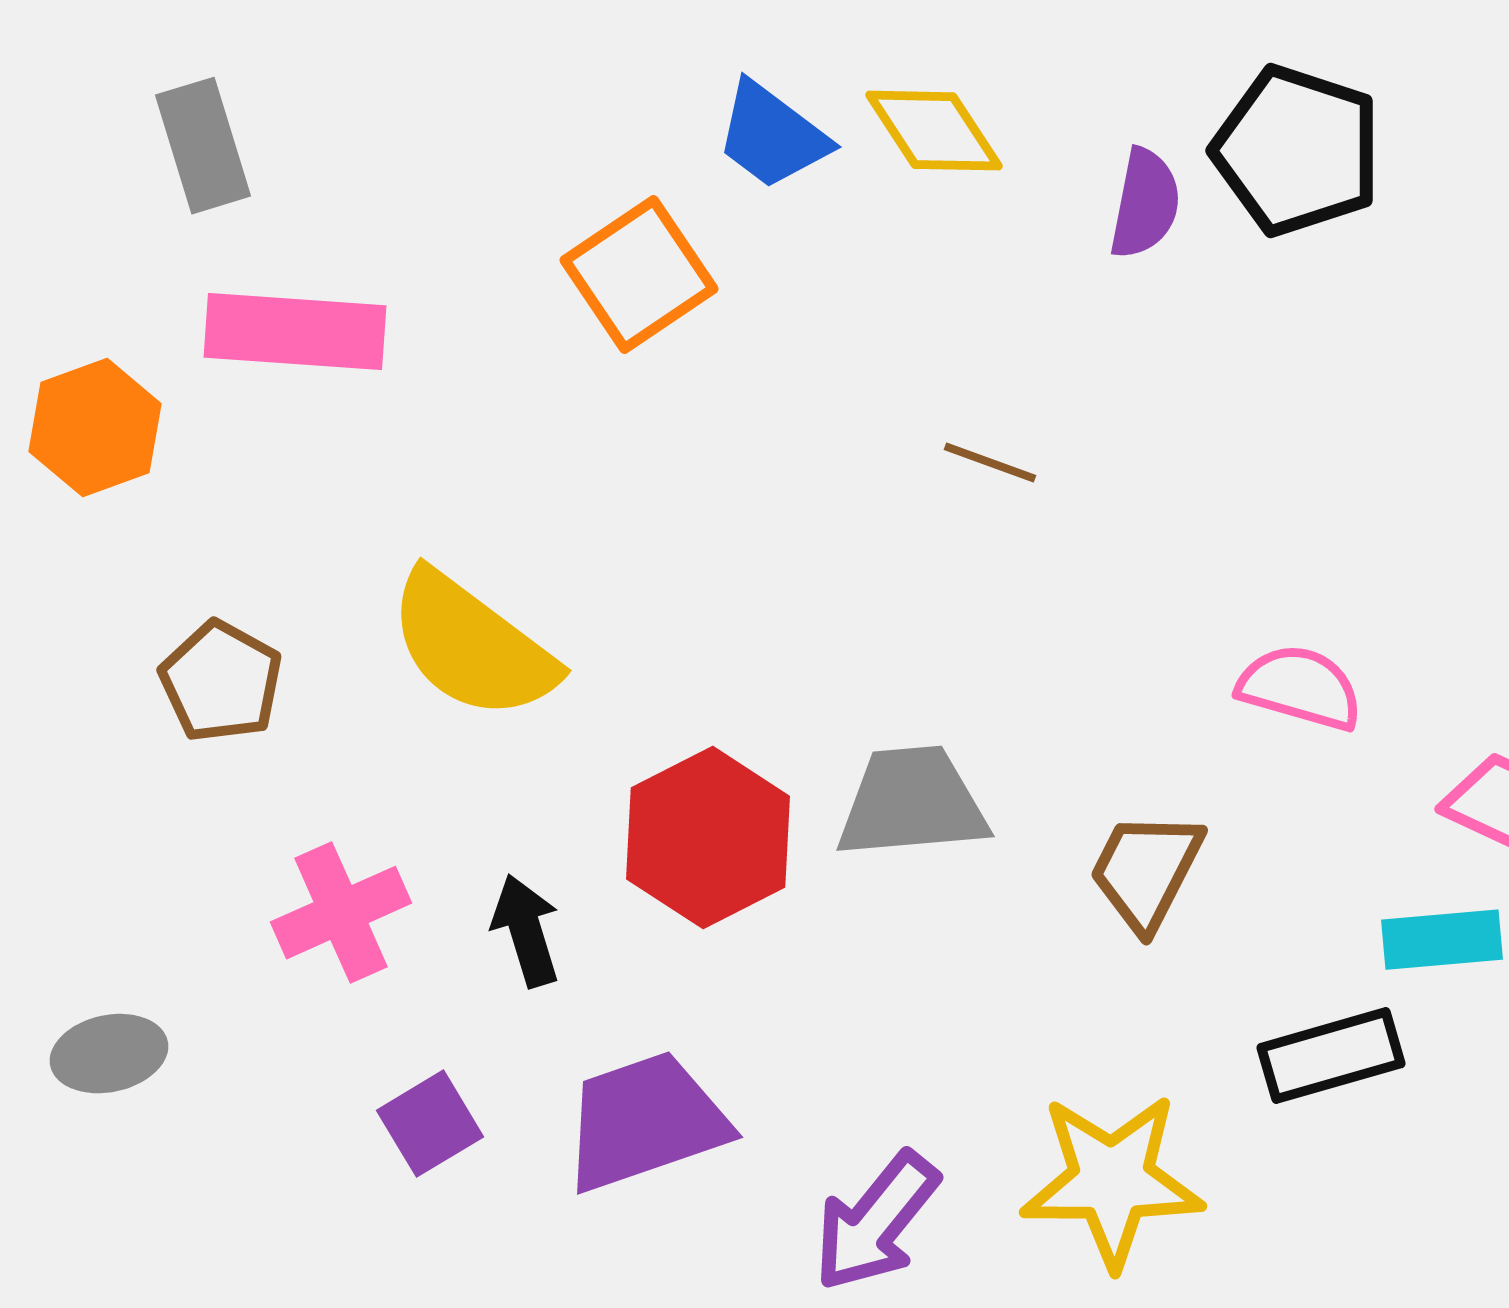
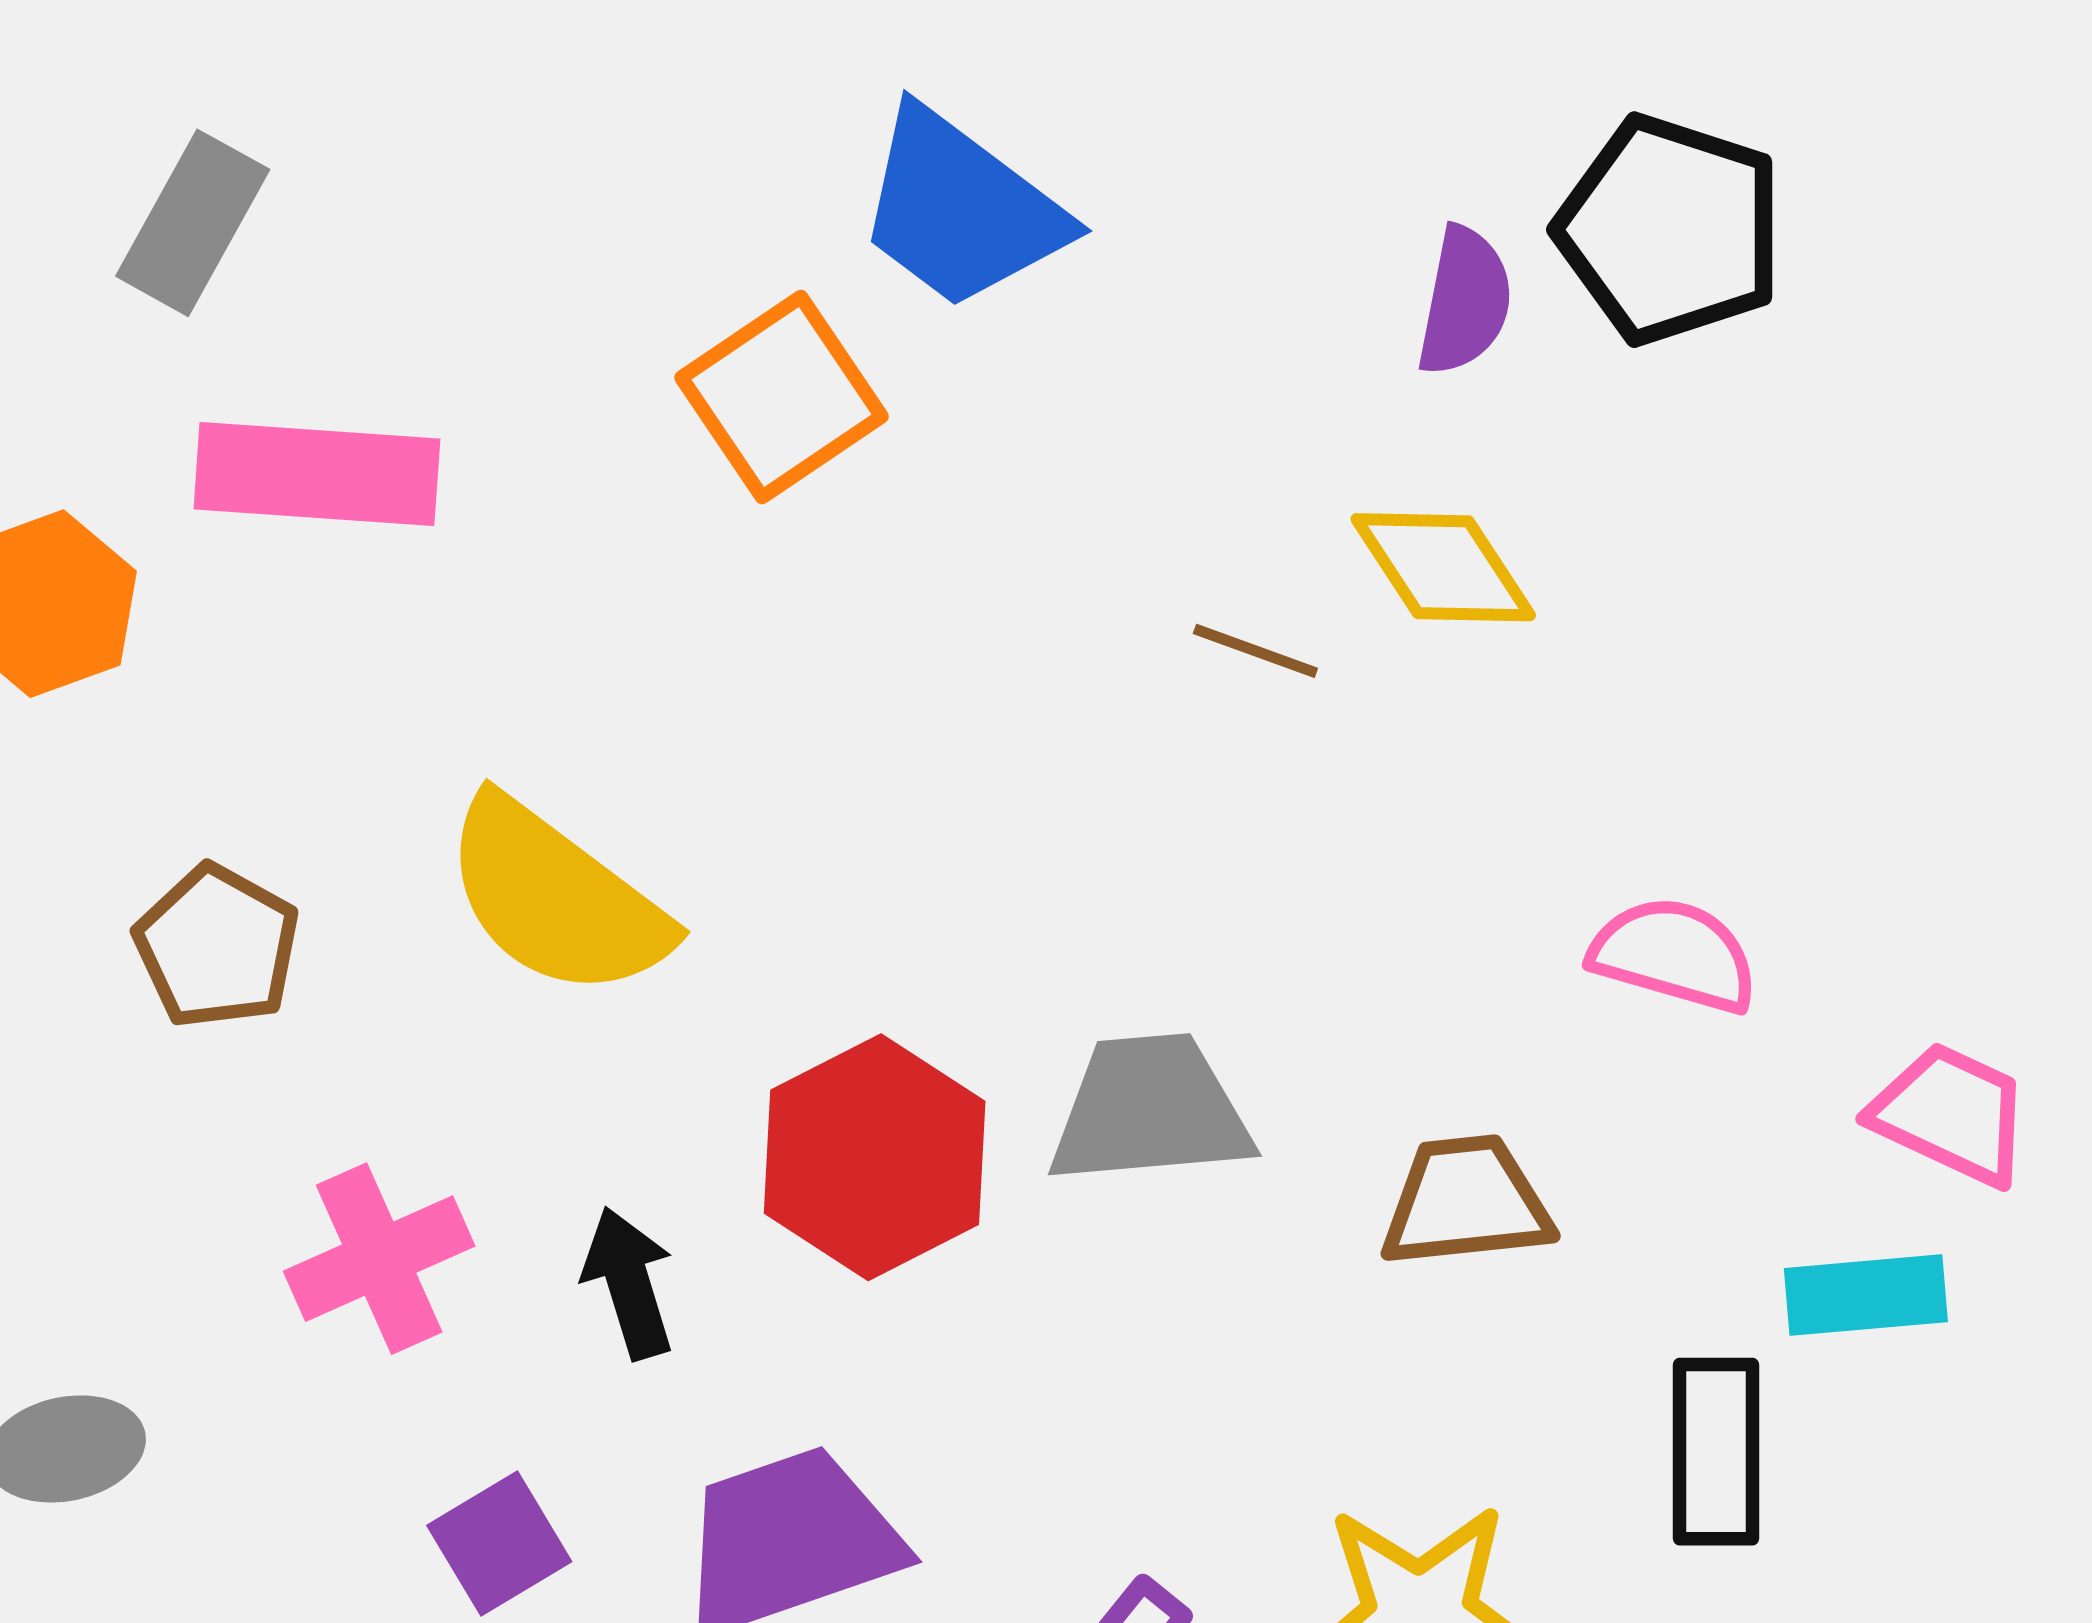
yellow diamond: (934, 131) -> (1443, 567), moved
blue trapezoid: (772, 136) -> (961, 209), size x1.4
gray rectangle: (203, 146) -> (193, 223), turned 46
brown trapezoid: (1146, 871) -> (1466, 1202), turned 57
black rectangle: (1331, 1056) -> (1716, 1452), turned -74

